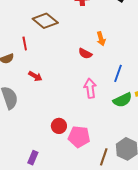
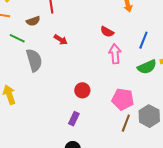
red semicircle: (85, 54) -> (107, 32), moved
pink pentagon: (79, 137) -> (123, 99), moved
purple rectangle: (33, 158) -> (74, 119), moved

